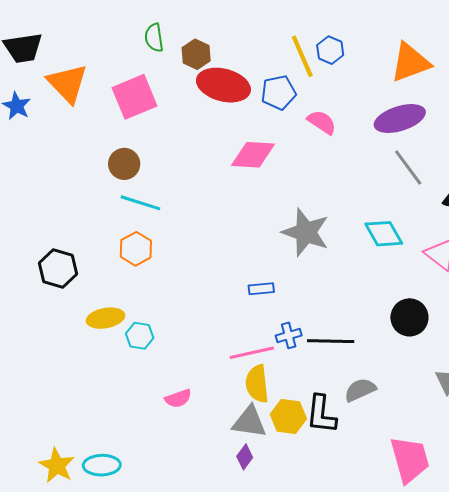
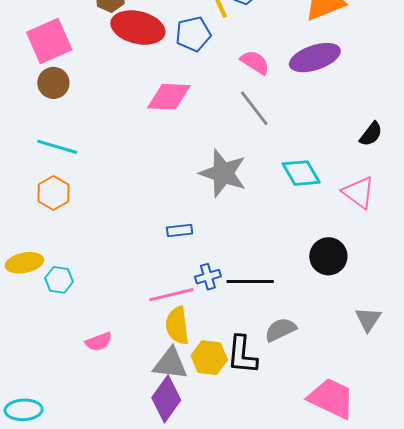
pink semicircle: (322, 122) -> (255, 62), moved
brown circle: (124, 164) -> (53, 83), moved
gray line: (408, 167) -> (254, 108), moved
purple diamond: (245, 457) -> (166, 399), size x1.8
pink trapezoid: (410, 459) -> (331, 398), turned -48

